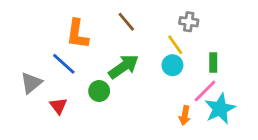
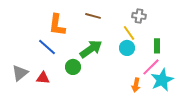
brown line: (126, 22) -> (93, 16), turned -35
gray triangle: (31, 83) -> (20, 73), moved
red triangle: (58, 106) -> (43, 78), turned -48

